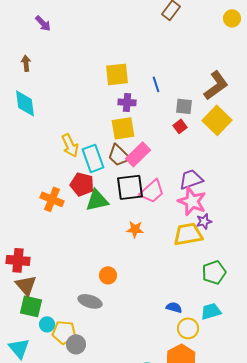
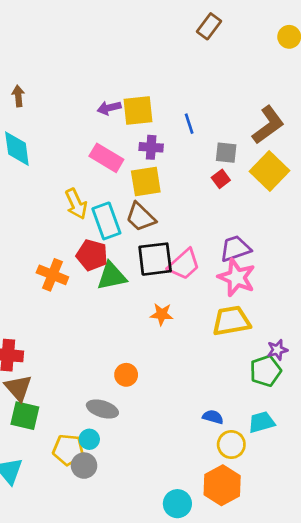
purple arrow: (43, 23) -> (109, 108), moved, turned 120
pink rectangle: (138, 154) -> (106, 158), moved, turned 75
purple star: (204, 221) -> (277, 350), moved
cyan circle: (47, 324) -> (89, 439), moved

